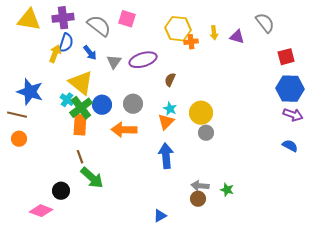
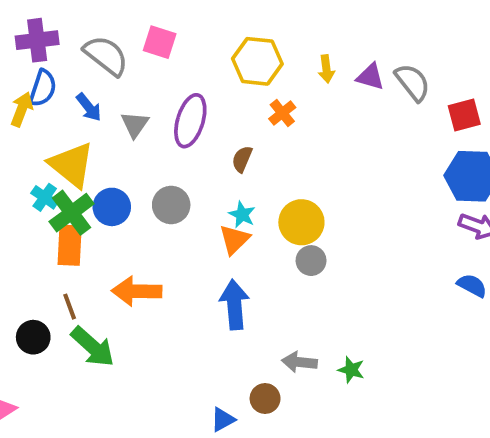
gray semicircle: (265, 23) -> (413, 82), moved
orange cross: (191, 42) -> (282, 113), moved, turned -32
purple ellipse: (143, 60) -> (190, 121), turned -56
orange arrow: (124, 130) -> (137, 291), moved
black circle: (61, 191) -> (33, 337), moved
brown circle: (198, 199) -> (265, 399), moved

